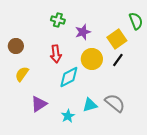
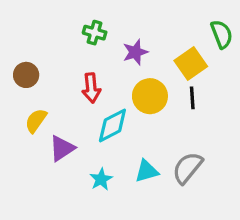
black line: (118, 60) -> (192, 98), turned -40
gray semicircle: (115, 103) -> (187, 168), turned -90
purple triangle: (39, 104) -> (62, 148), moved
cyan star: (68, 116) -> (101, 179), moved

